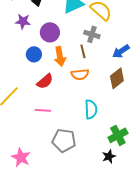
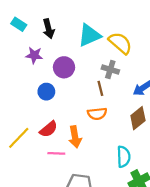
orange arrow: (60, 56) -> (75, 137), moved
red semicircle: (45, 81) -> (49, 129), moved
cyan semicircle: (91, 109) -> (124, 157), moved

